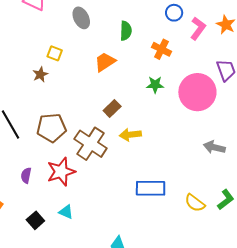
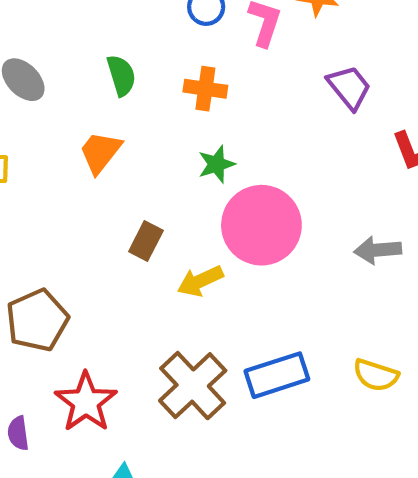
pink circle: (197, 92) -> (261, 225), moved
brown cross: (91, 144) -> (193, 386), moved, turned 32

